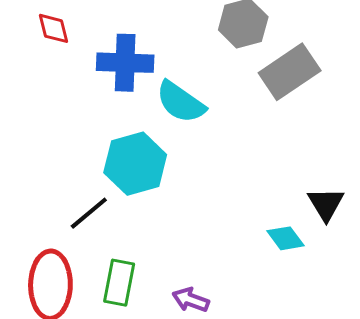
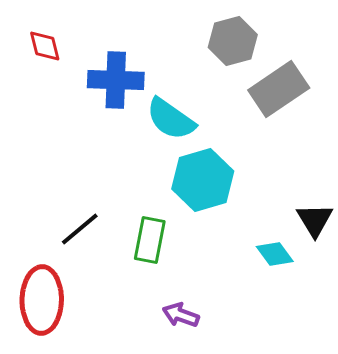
cyan hexagon: (135, 164) -> (203, 180), moved
green rectangle: (119, 283) -> (150, 240), moved

